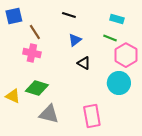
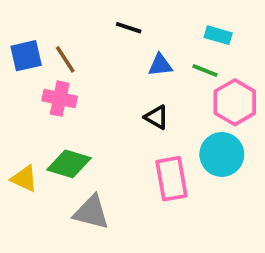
blue square: (14, 16) -> (26, 56), moved
blue triangle: (75, 40) -> (160, 65), moved, turned 32
pink rectangle: (92, 116) -> (171, 179), moved

